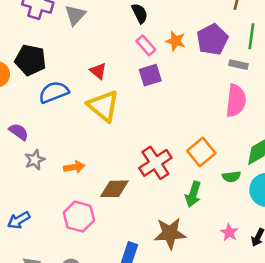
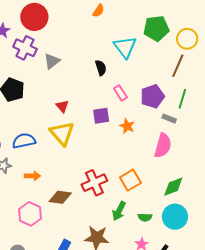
orange star: (176, 41) -> (127, 126), moved
pink rectangle: (146, 45) -> (120, 93), moved
blue semicircle: (54, 92) -> (24, 141), moved
green semicircle: (231, 177) -> (145, 217), moved

